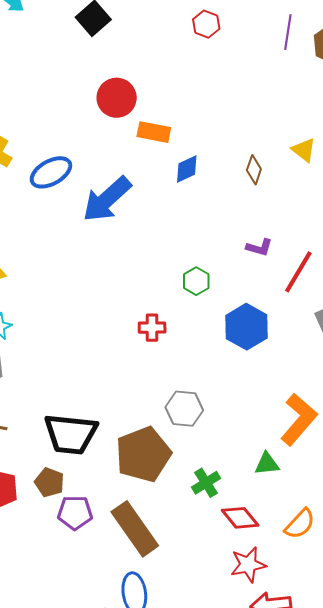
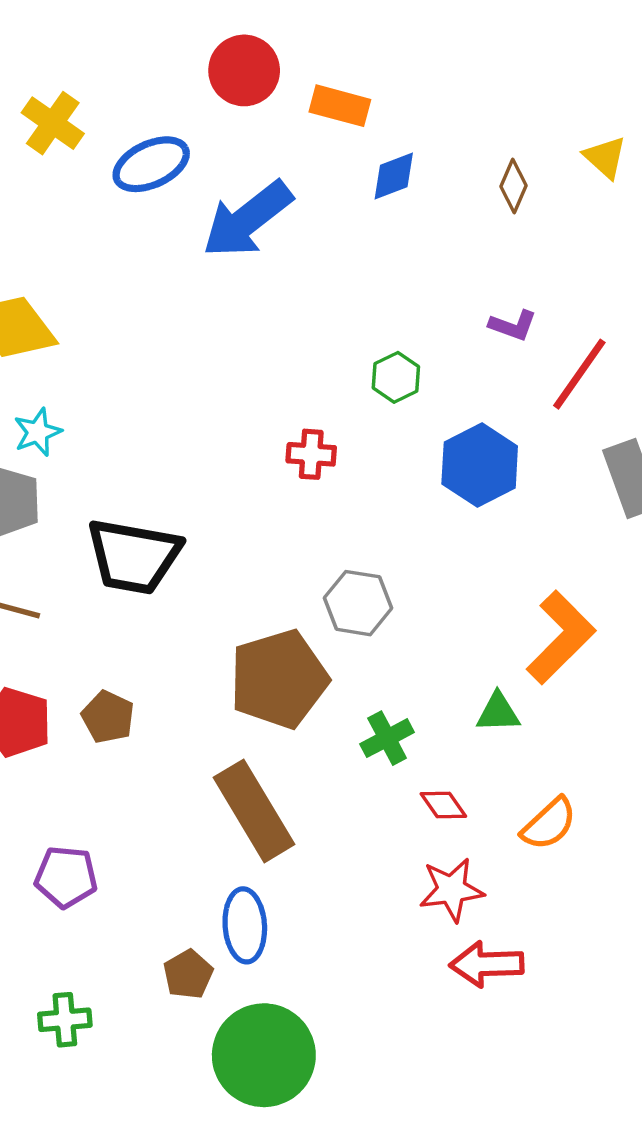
red circle: (117, 98) -> (244, 70), moved
black trapezoid: (71, 434) -> (134, 556), moved
purple pentagon: (75, 513) -> (66, 877), moved
red diamond: (240, 518) -> (443, 805), size x0.7

